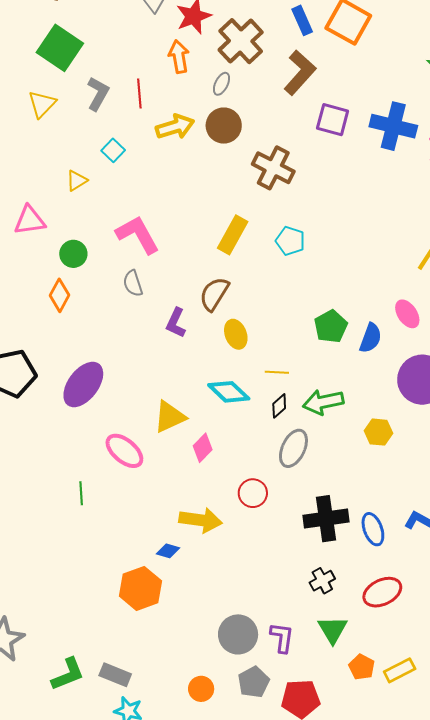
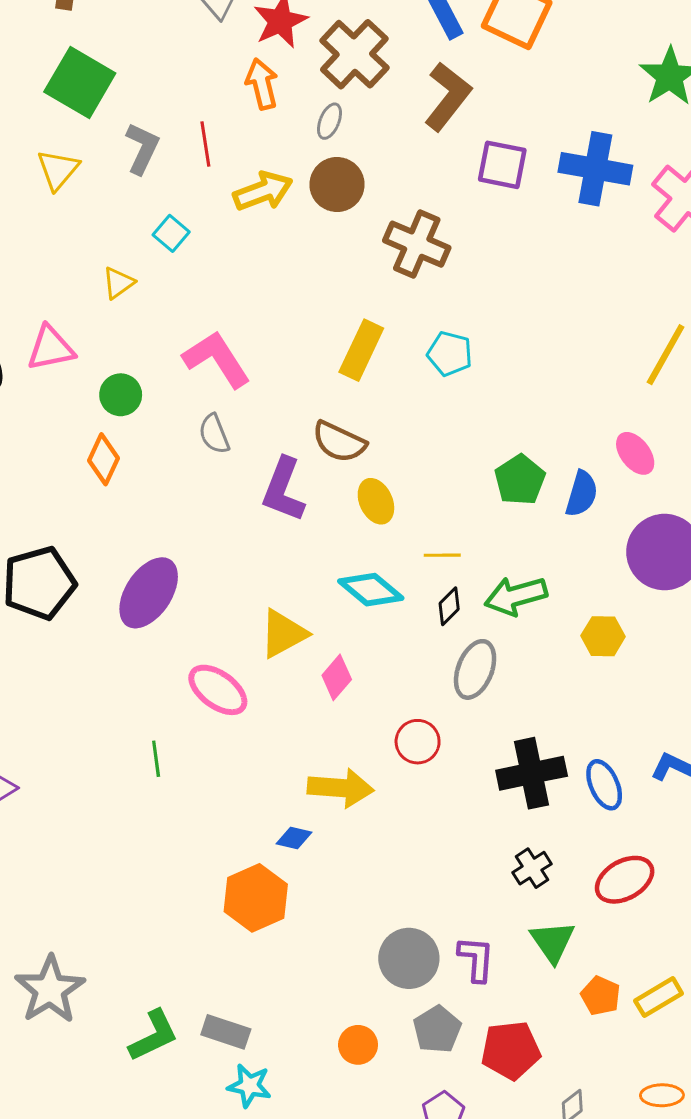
brown semicircle: (214, 294) -> (339, 442), turned -93
purple L-shape: (176, 323) -> (283, 490), size x1.4

